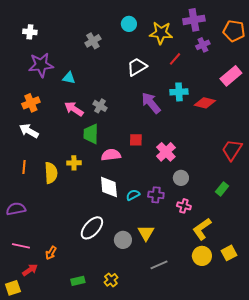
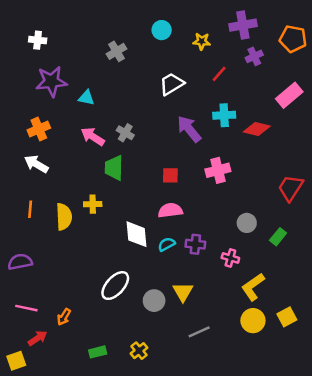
yellow star: (161, 33) -> (202, 41), size x0.6
pink cross: (166, 152) -> (218, 170), moved, turned 30
pink semicircle: (111, 155) -> (170, 210), moved
gray circle: (181, 178) -> (247, 223), moved

